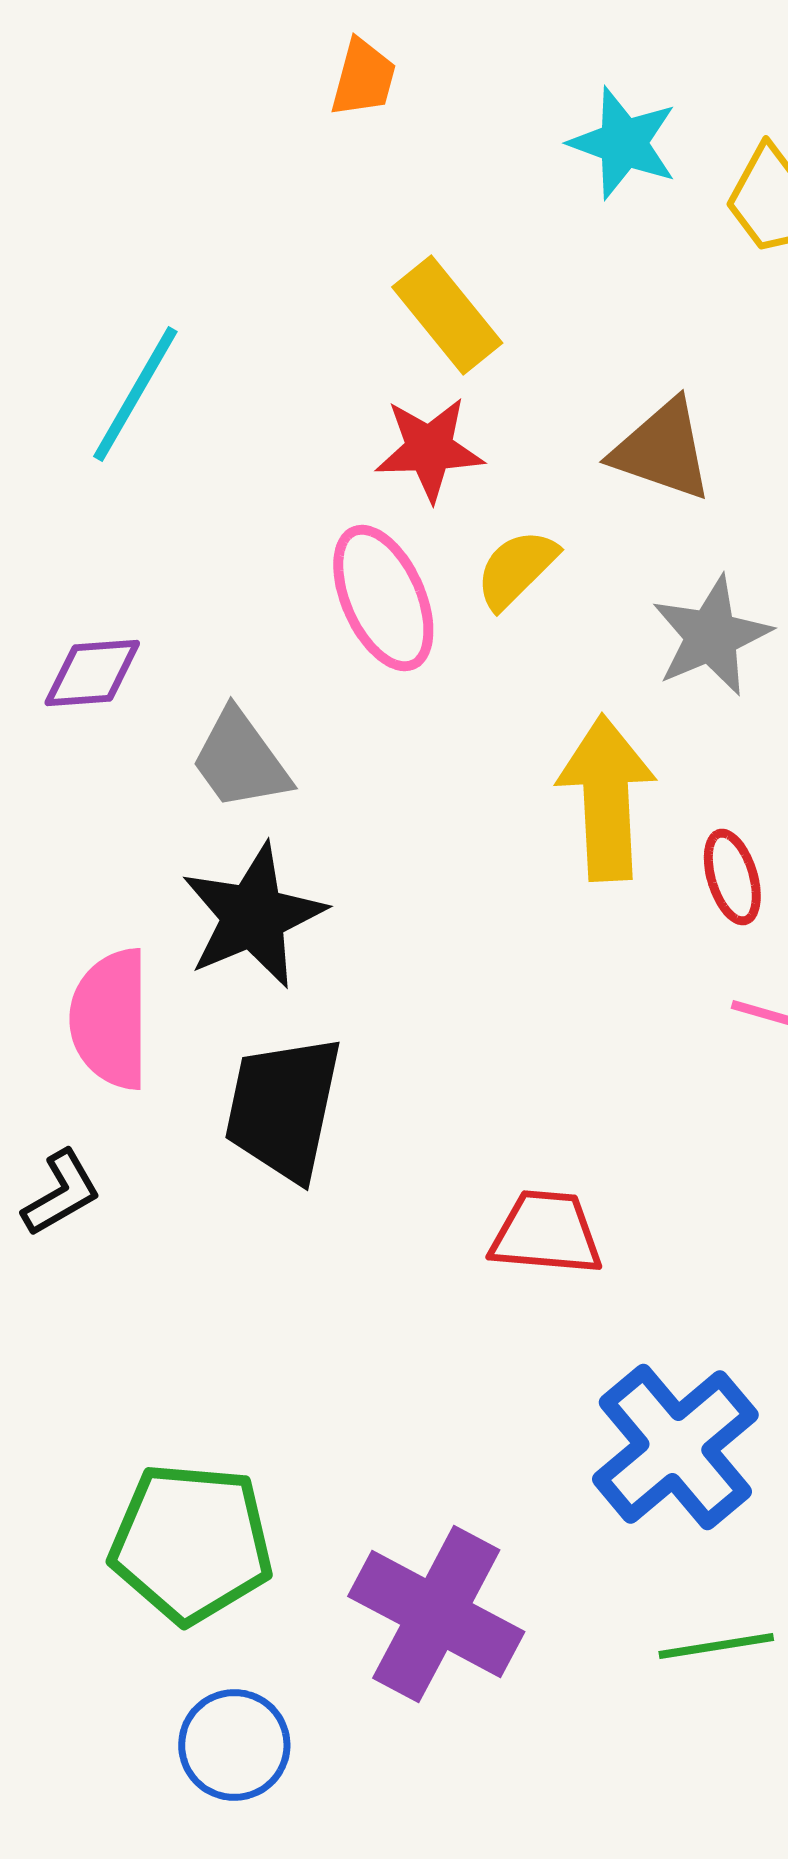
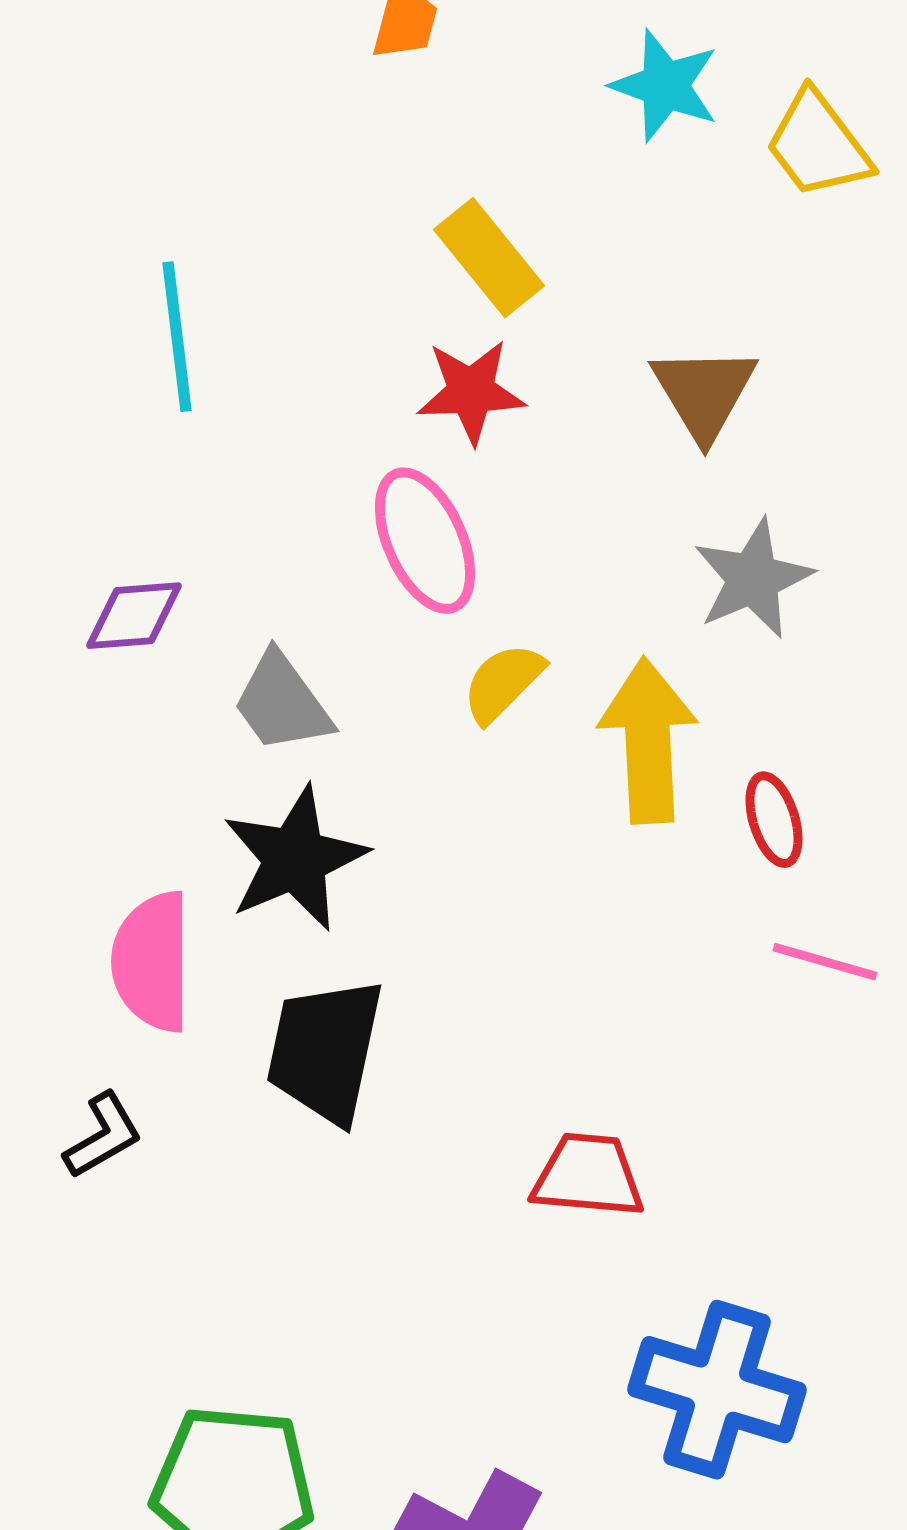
cyan line: (135, 394) -> (177, 337), turned -37
brown triangle: (662, 450) -> (704, 393), turned 40
yellow semicircle: (516, 569) -> (503, 683), moved
blue cross: (675, 1447) -> (717, 1390), turned -33

